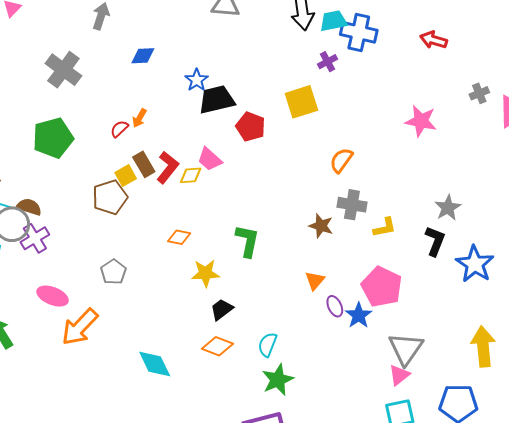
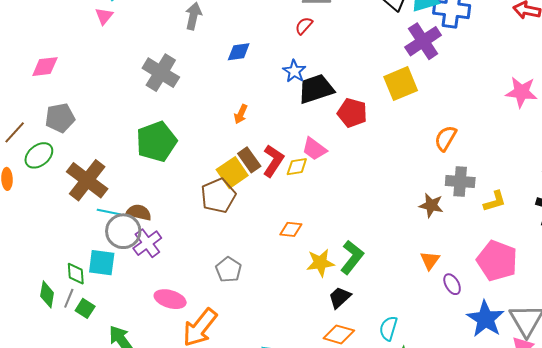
purple cross: (327, 62) -> (423, 41), size x1.8
red semicircle: (119, 129) -> (304, 26), moved
yellow square: (126, 176) -> (232, 173), size x1.4
green L-shape: (247, 241) -> (352, 257), moved, turned 32
blue star: (359, 315) -> (485, 319), moved, size x1.4

